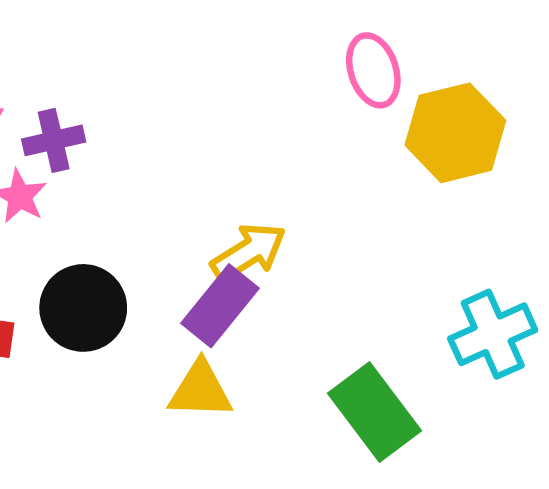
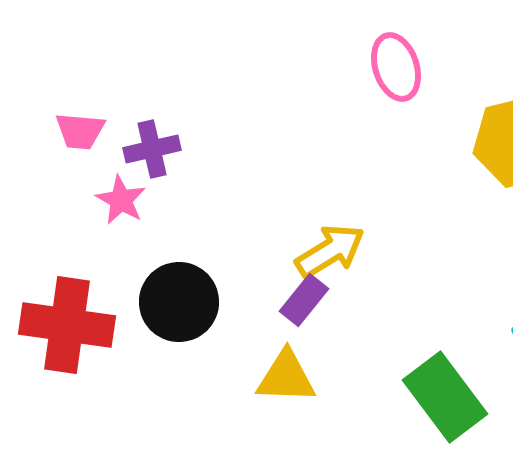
pink ellipse: (373, 70) -> (396, 67), moved
purple rectangle: (220, 306) -> (304, 300), size x0.7

